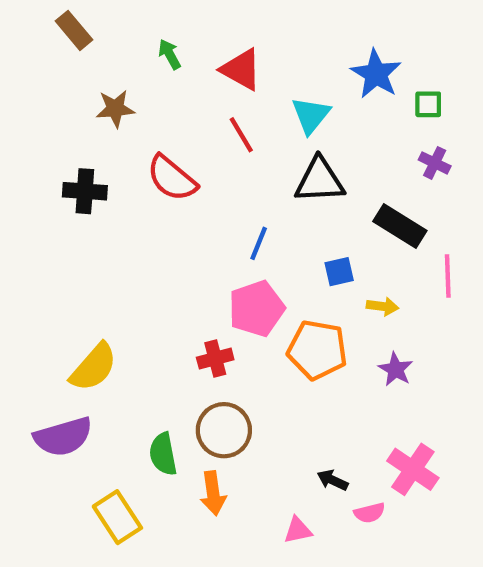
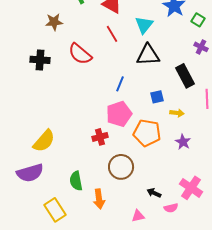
green square: (428, 104) -> (198, 20), turned 32
black rectangle: (400, 226) -> (185, 76), turned 30
brown circle: (224, 430) -> (121, 167), moved

